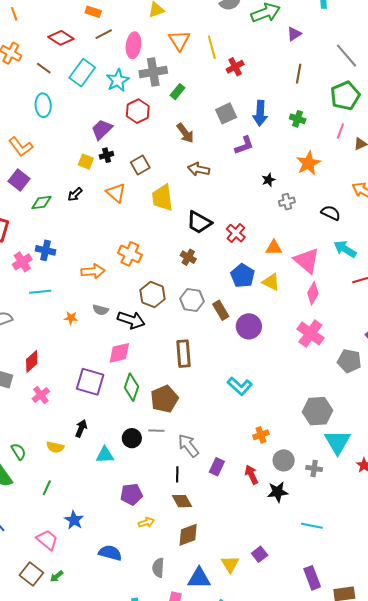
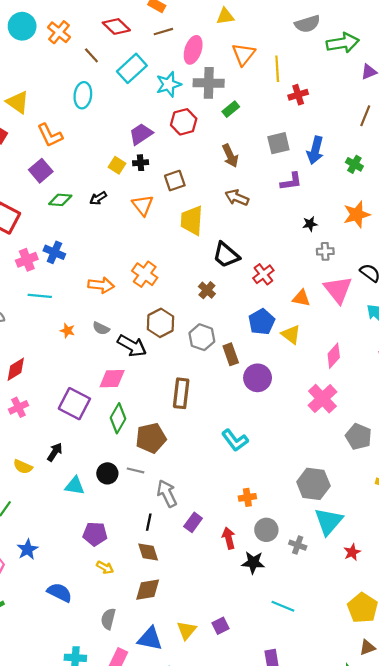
pink triangle: (307, 261) -> (338, 290), moved
yellow arrow: (146, 522) -> (105, 567), turned 35

